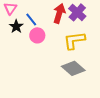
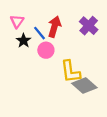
red arrow: (59, 13) -> (54, 27), moved
yellow L-shape: (74, 40) -> (70, 72), moved, turned -90

